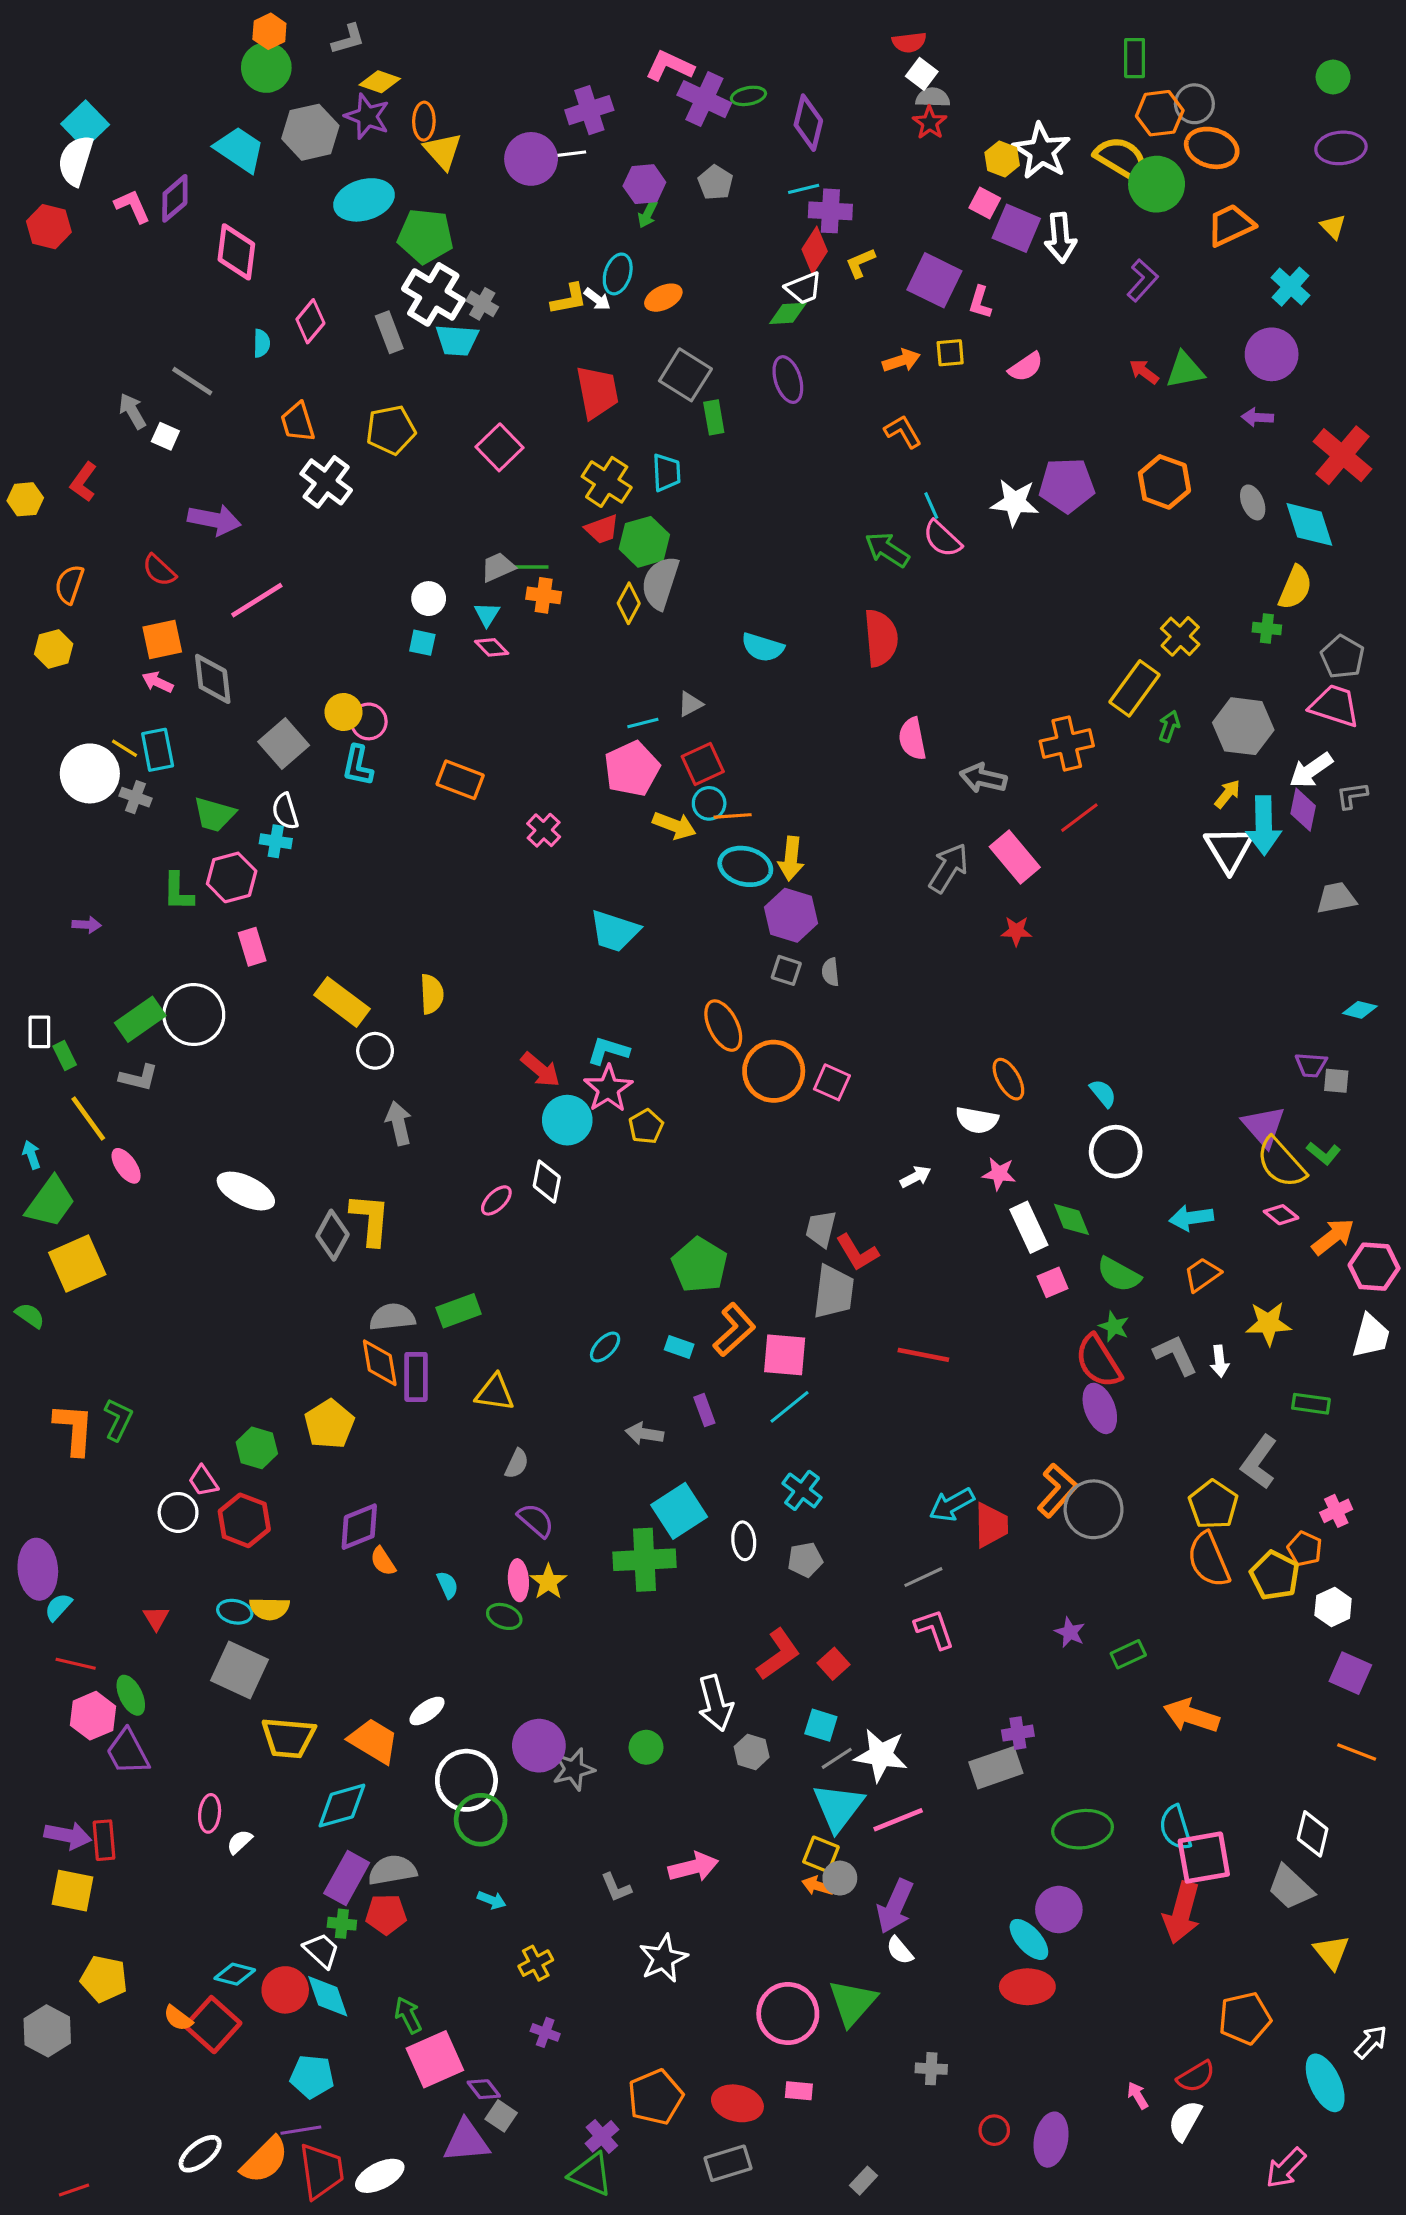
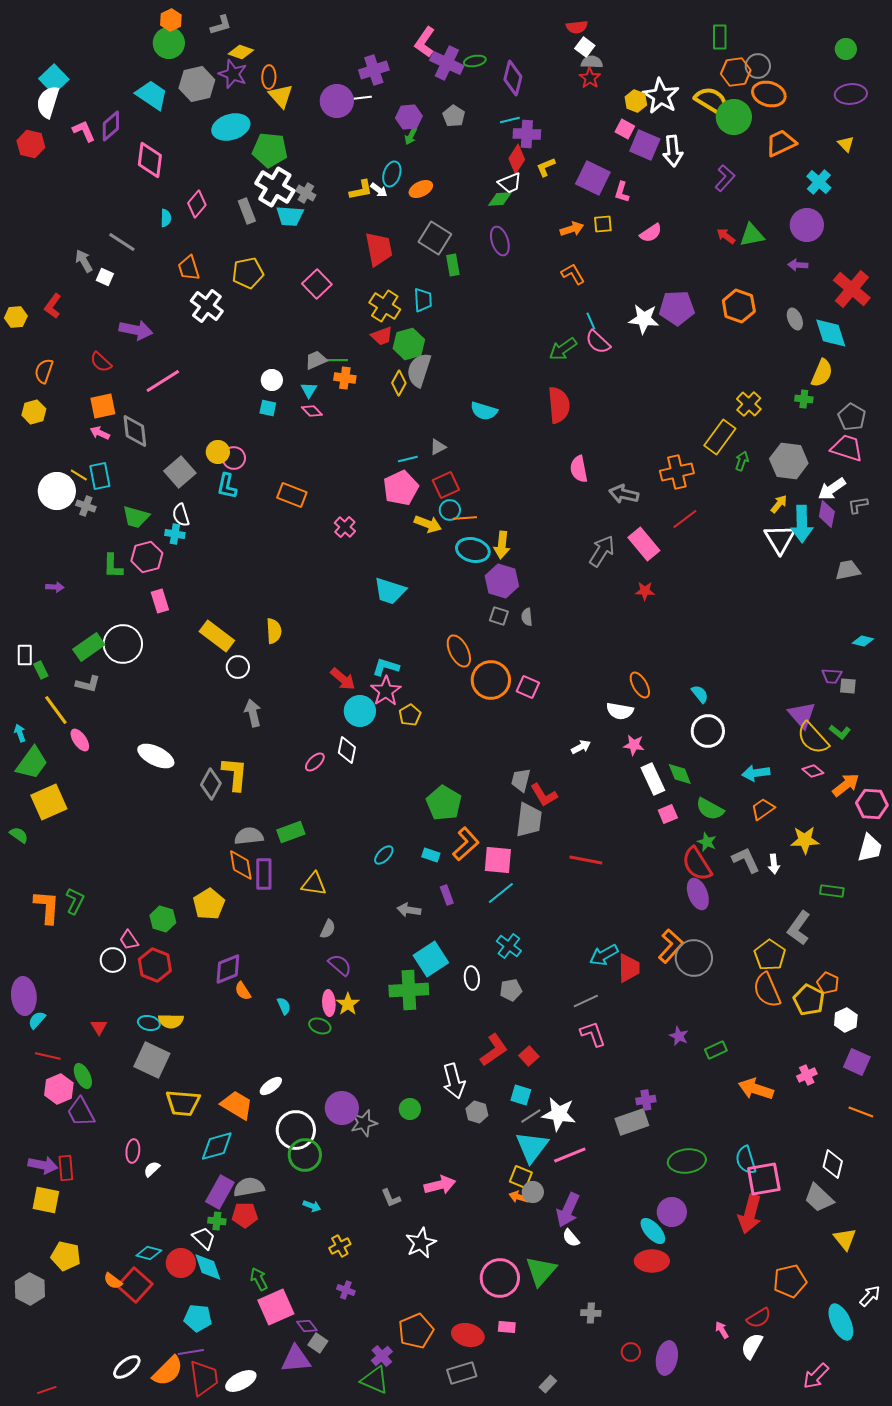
pink L-shape: (670, 66) -> (425, 42), turned -80
green arrow: (887, 550) -> (563, 349), turned -68
pink cross: (1336, 1511) -> (807, 1075), moved

